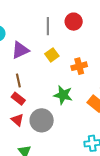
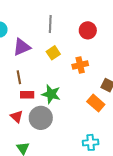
red circle: (74, 22) -> (88, 30), moved
green star: (63, 95) -> (51, 94), moved
red rectangle: (18, 99) -> (27, 95), moved, turned -40

